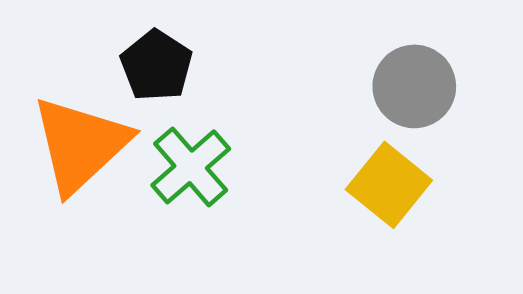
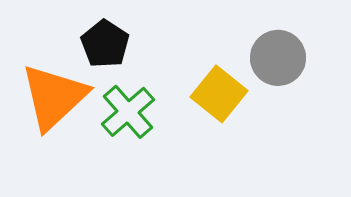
yellow square: (389, 185) -> (219, 94), moved

